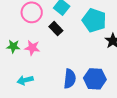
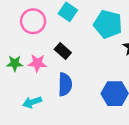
black rectangle: (56, 29) -> (63, 51), moved
blue semicircle: (70, 79) -> (65, 84), moved

